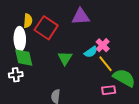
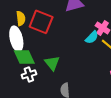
green triangle: (65, 58) -> (52, 63), moved
white cross: (16, 75) -> (29, 74), moved

